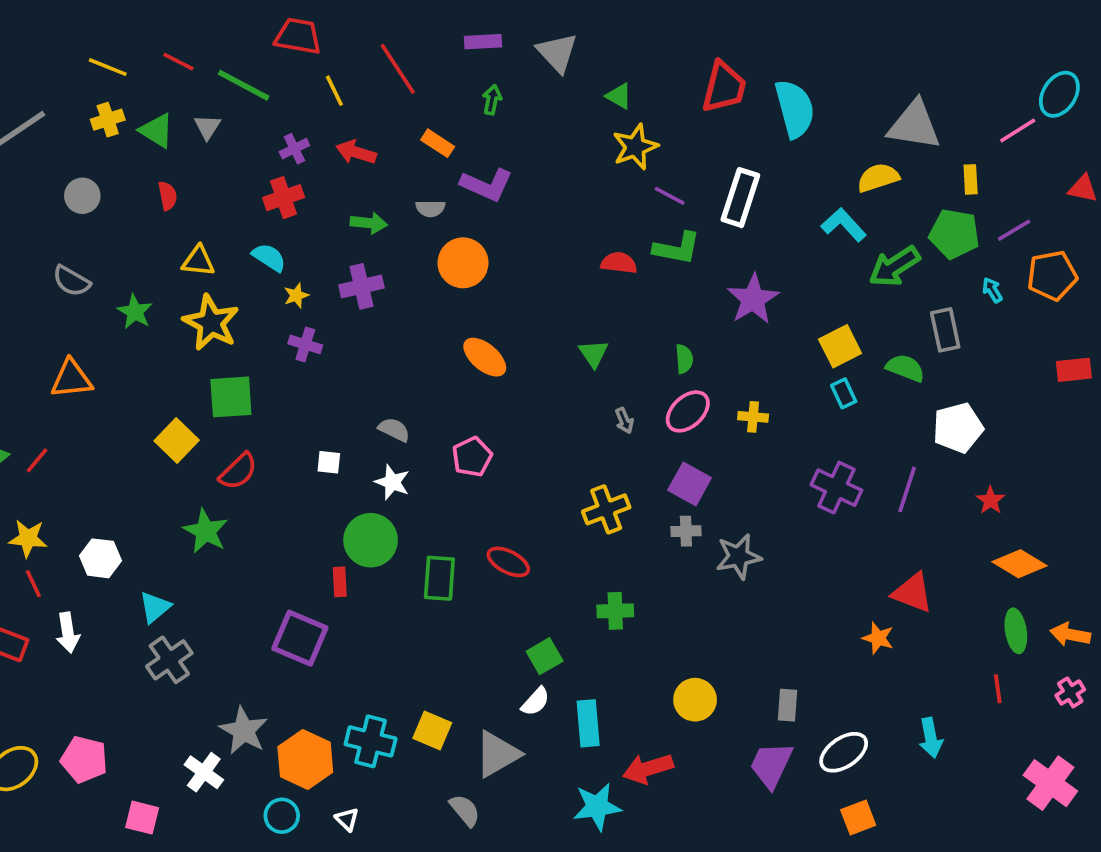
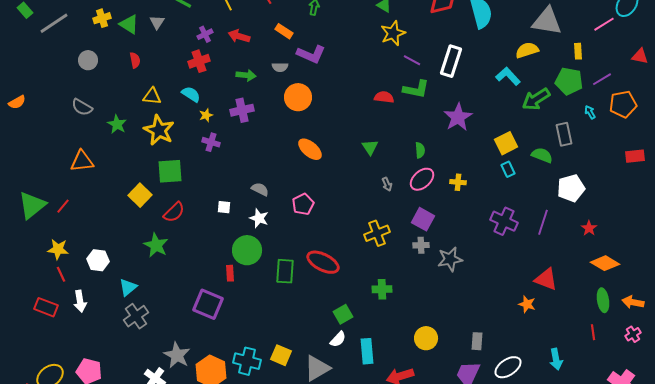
red ellipse: (508, 562) -> (323, 262), size x1.4

